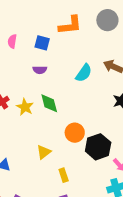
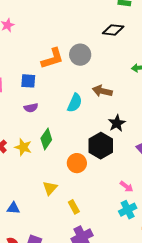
gray circle: (107, 20) -> (80, 55), moved
green diamond: (49, 103) -> (46, 139), turned 60
black hexagon: (98, 147) -> (101, 146), moved

